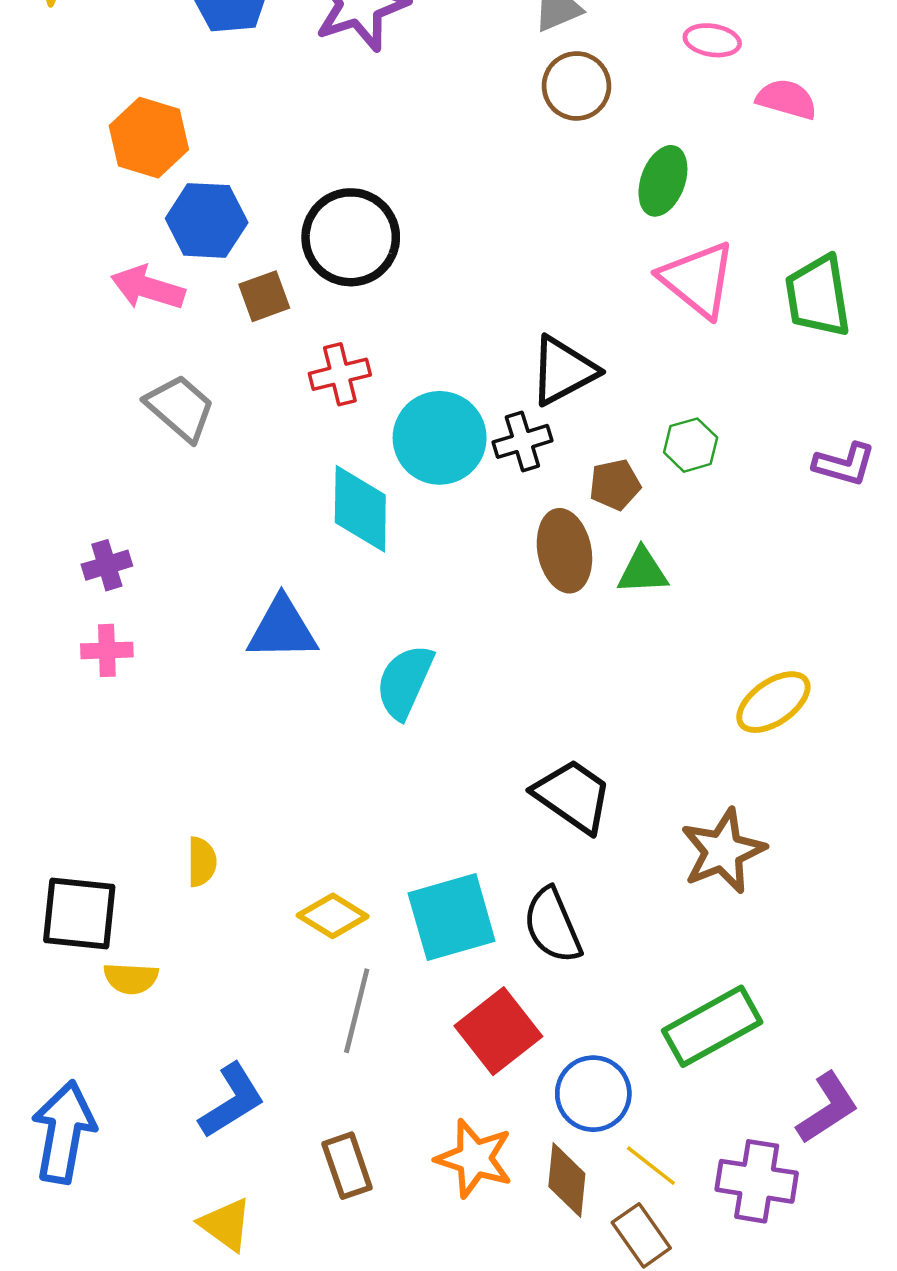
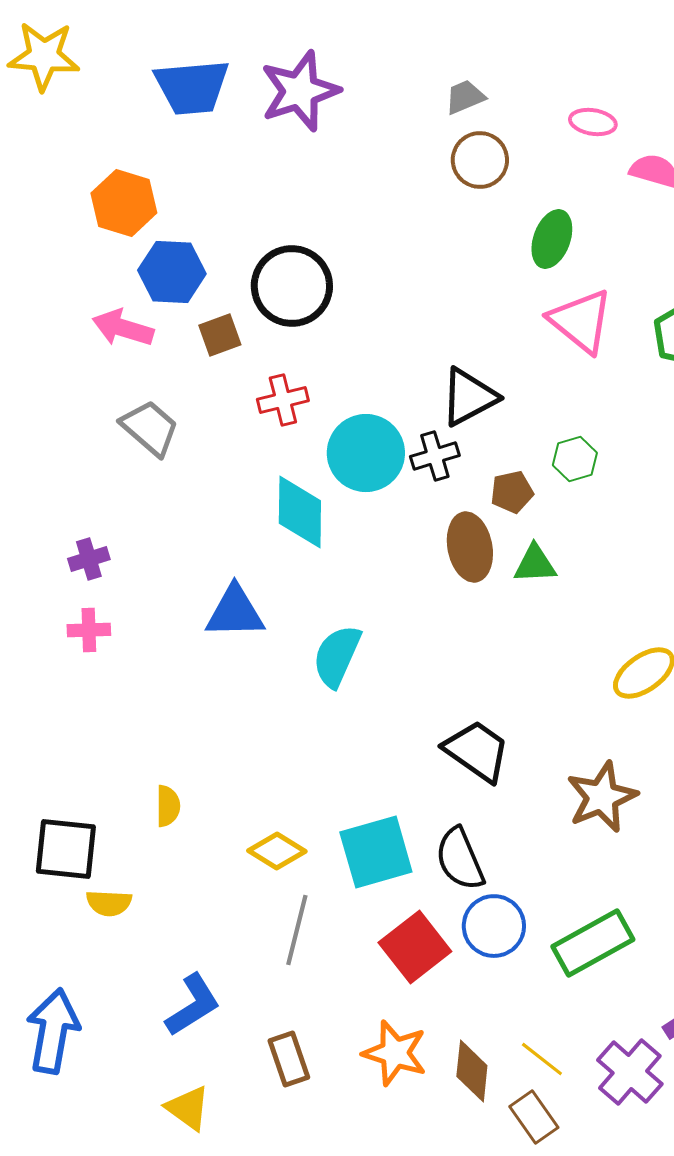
blue circle: (593, 1094) -> (494, 926), moved
purple cross: (757, 1181) -> (630, 1072), turned 32

